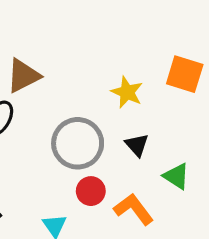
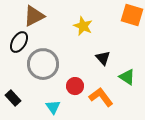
yellow star: (127, 92) -> (83, 26), moved
gray circle: (78, 143) -> (43, 64), moved

